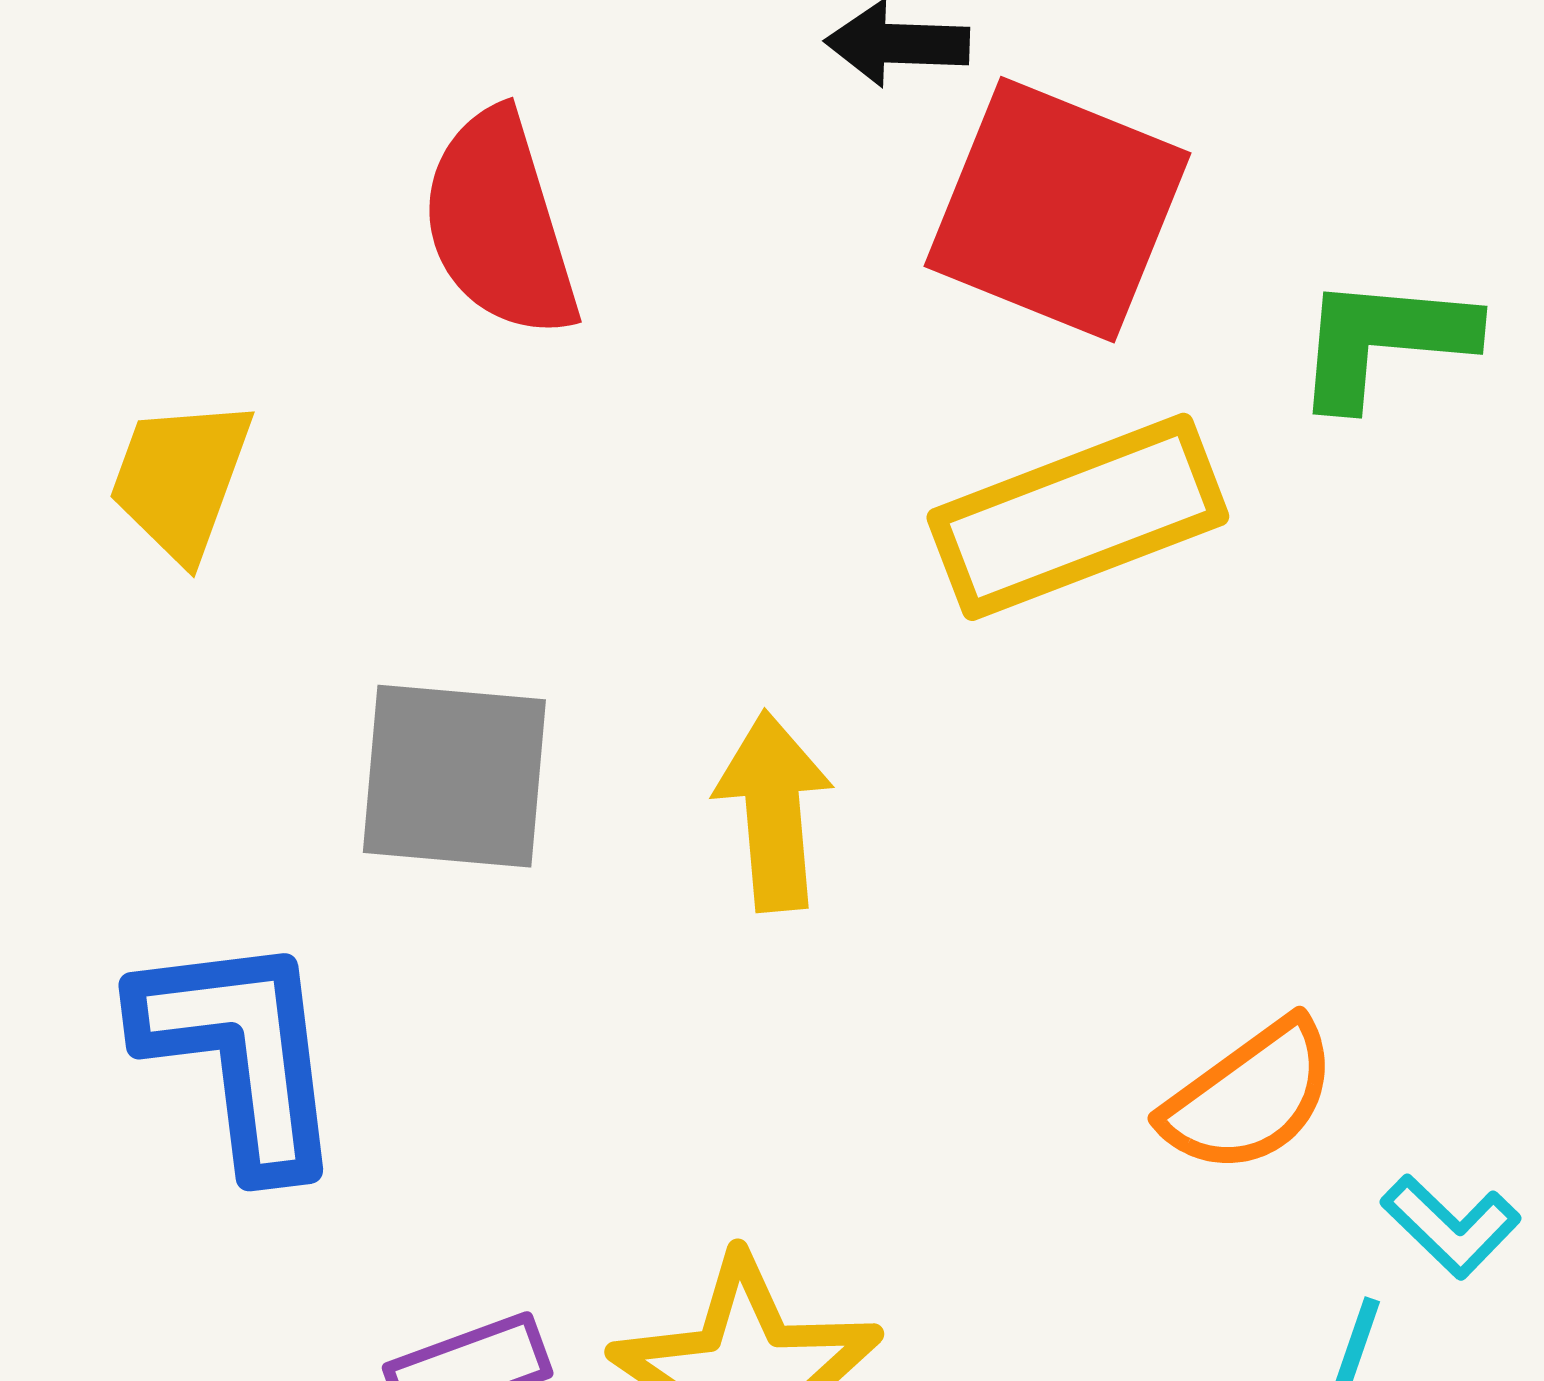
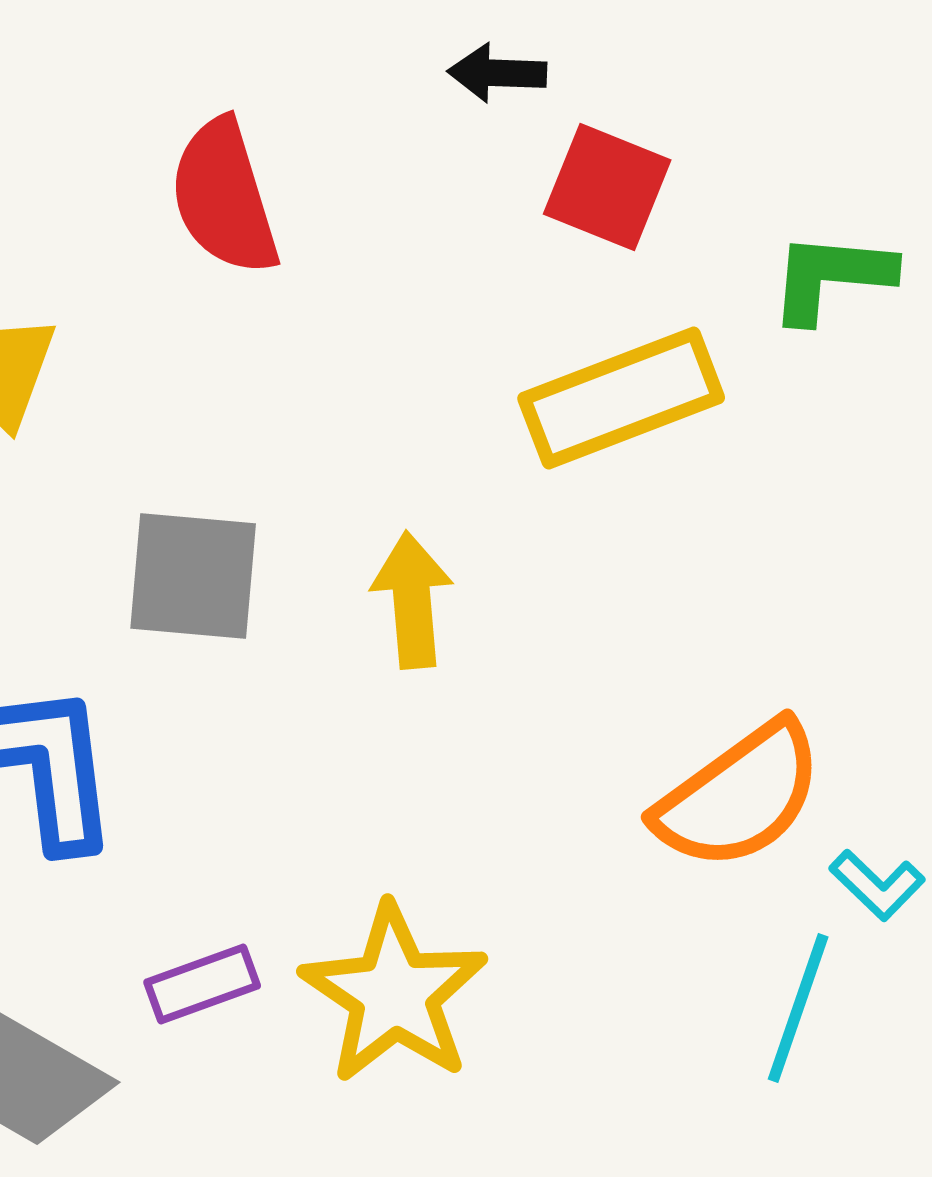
red square: (1057, 210) -> (607, 187), size x0.7
orange semicircle: (1250, 1097) -> (739, 796), size x1.4

